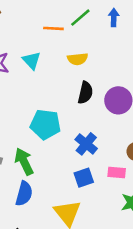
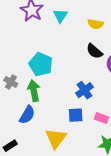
black semicircle: (85, 93) -> (94, 51), turned 102
cyan pentagon: (45, 124) -> (41, 64), moved

